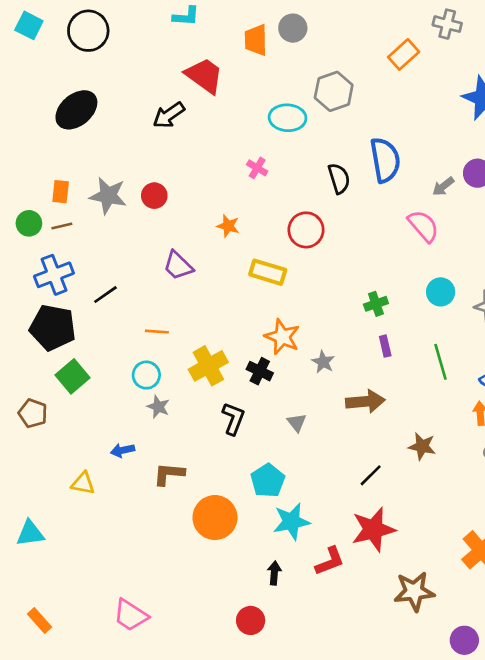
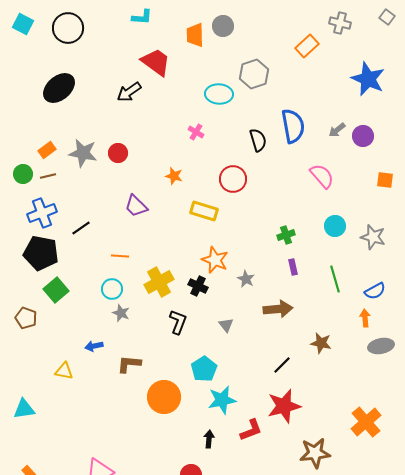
gray arrow: (443, 186) -> (337, 130), moved
orange rectangle: (61, 192) -> (47, 150), turned 48

